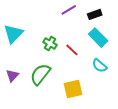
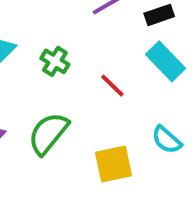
green cross: (50, 43) -> (55, 61), moved
cyan semicircle: (100, 66) -> (167, 140), moved

